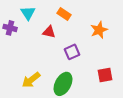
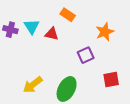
cyan triangle: (28, 13) -> (32, 26), moved
purple square: (72, 52) -> (86, 55), moved

